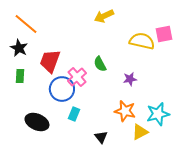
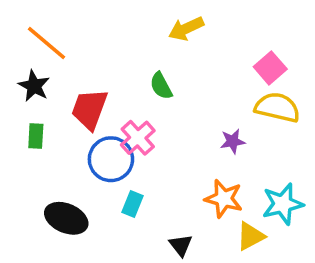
pink square: (164, 34) -> (270, 68), moved, turned -30
yellow semicircle: (142, 41) -> (277, 107), moved
green semicircle: (100, 64) -> (161, 86), moved

